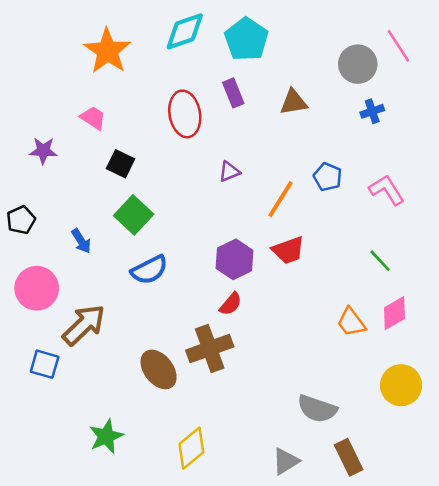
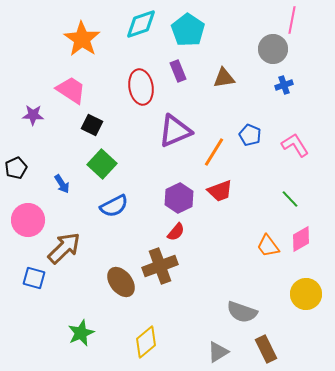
pink line: (398, 46) -> (292, 20), moved, turned 44
pink trapezoid: (93, 118) -> (71, 90), size x1.5
purple triangle: (229, 172) -> (175, 131), size x2.0

